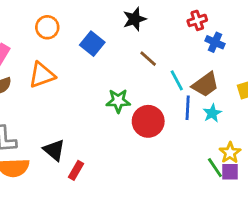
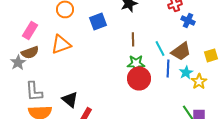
blue square: (92, 44) -> (98, 21), turned 30
brown line: (148, 59) -> (133, 39), moved, turned 48
green star: (118, 101) -> (136, 63), moved
yellow star: (230, 153) -> (199, 81), moved

